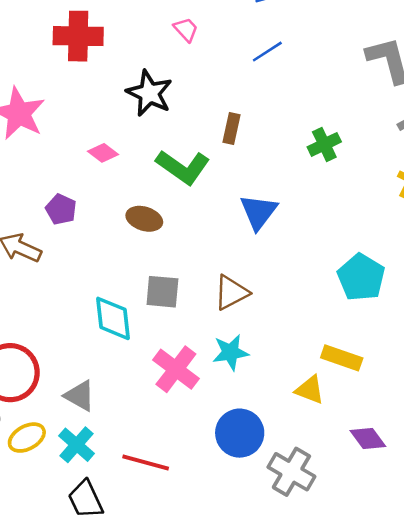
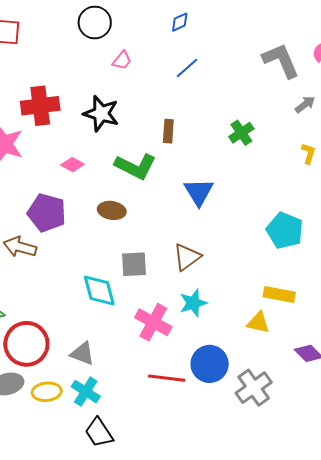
pink trapezoid: (186, 29) -> (122, 60), turned 90
red cross: (78, 36) -> (40, 106), moved
purple pentagon: (61, 209) -> (47, 213), size x1.6
yellow ellipse: (27, 438) -> (47, 392), turned 32
red line: (146, 462) -> (167, 378), moved
gray cross: (291, 472) -> (254, 388), turned 33

